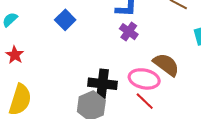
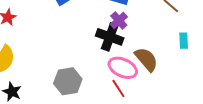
black cross: (102, 84) -> (110, 37), moved

